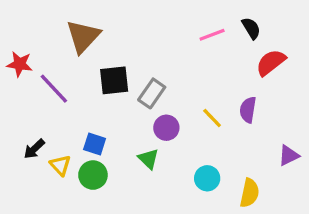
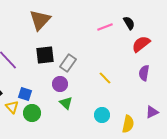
brown triangle: (83, 36) -> (40, 20), moved
purple semicircle: (248, 110) -> (144, 73), moved
purple circle: (166, 128) -> (60, 84), moved
blue square: (95, 144) -> (25, 94), moved
purple triangle: (289, 155) -> (152, 112), moved

